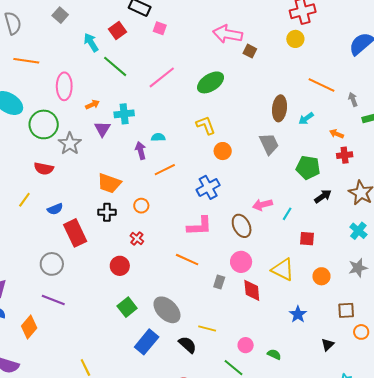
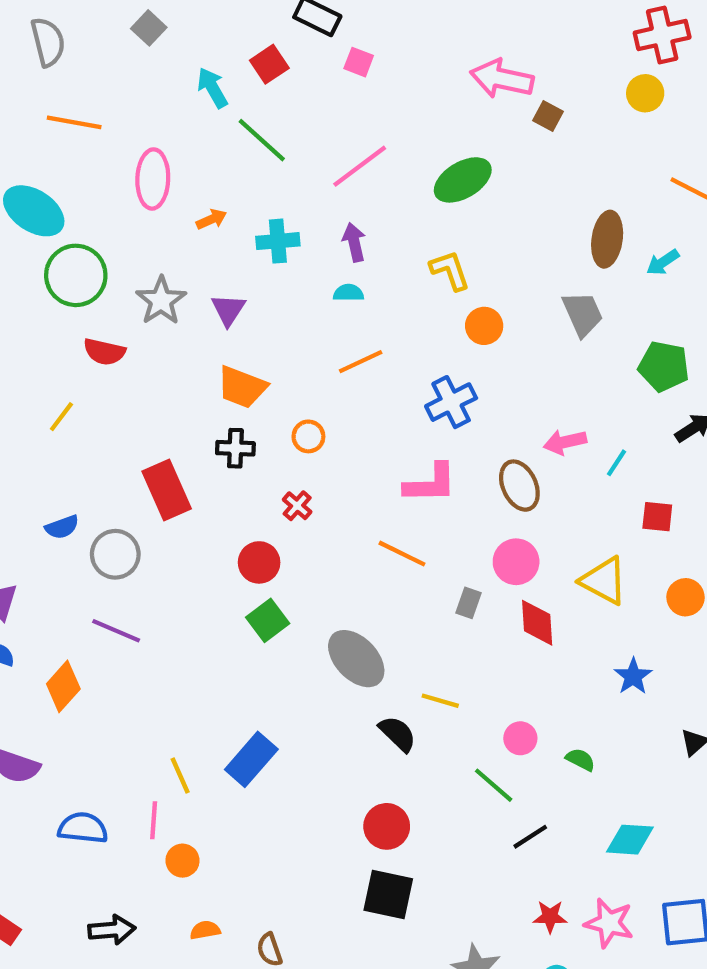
green circle: (44, 124) -> (76, 275), moved
purple triangle: (102, 129) -> (228, 310), moved
purple arrow: (141, 151) -> (354, 242), moved
blue semicircle: (55, 209) -> (62, 527), moved
green square: (127, 307) -> (268, 620), moved
blue rectangle: (147, 342) -> (251, 759), moved

